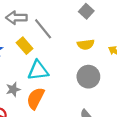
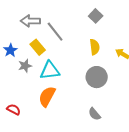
yellow semicircle: (86, 44) -> (95, 47), turned -91
gray star: (13, 89) -> (25, 66), moved

